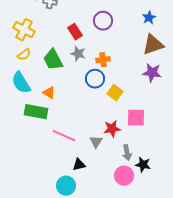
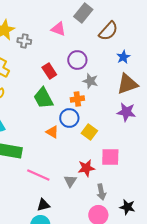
gray star: (78, 54) -> (90, 81), moved
green trapezoid: (53, 60) -> (43, 98), moved
orange triangle: (49, 93) -> (52, 132), moved
black triangle: (79, 165) -> (43, 205), moved
black star: (143, 165) -> (127, 207), moved

